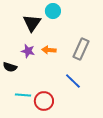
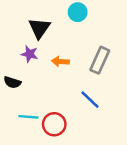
cyan circle: (53, 11) -> (78, 12), moved
purple star: (28, 51) -> (30, 54), moved

